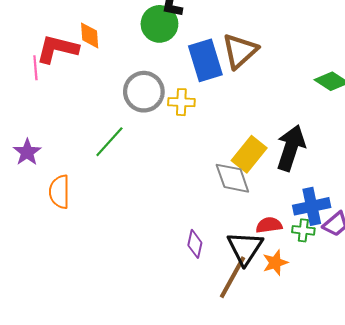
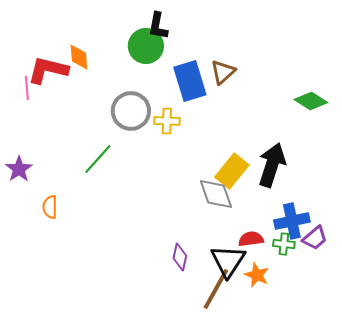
brown triangle: (240, 51) -> (223, 72), size x0.7
orange semicircle: (59, 192) -> (50, 207), size x0.7
orange star: (275, 263) -> (257, 275), turned -30

